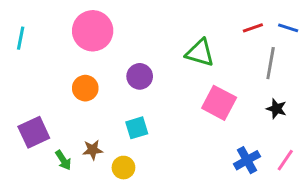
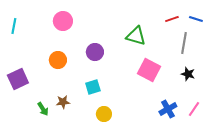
pink circle: (93, 31) -> (63, 21), size x0.7
purple square: (34, 132) -> (18, 79), moved
yellow circle: (123, 168) -> (104, 114), moved

